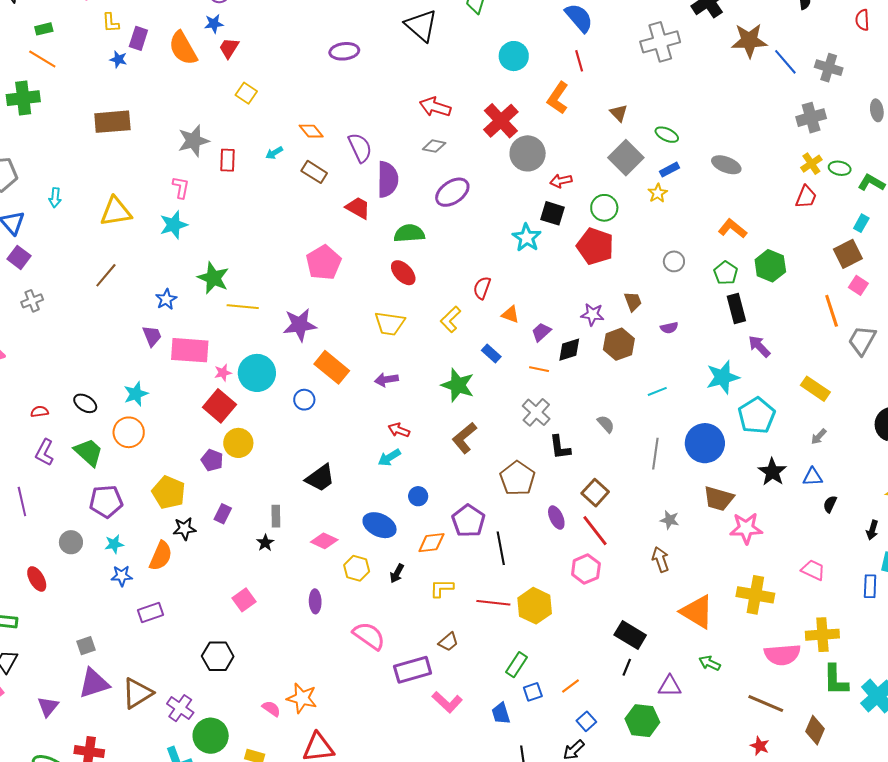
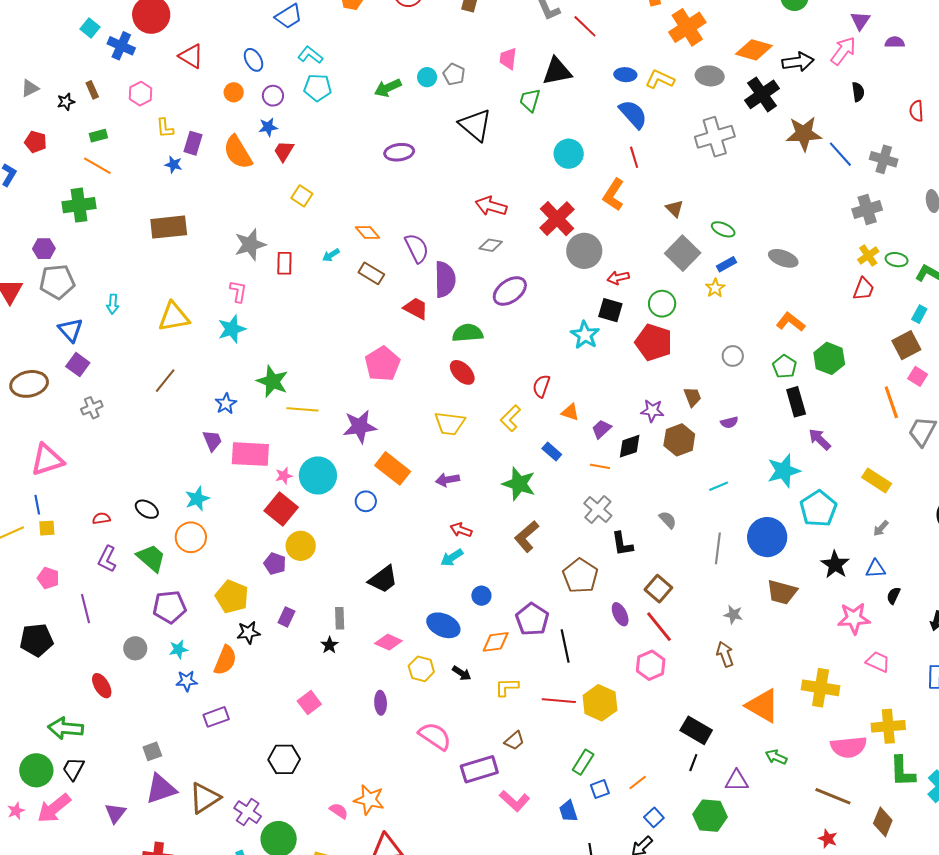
pink star: (746, 528) -> (854, 618), moved
black arrow: (397, 573) -> (462, 673), turned -84

